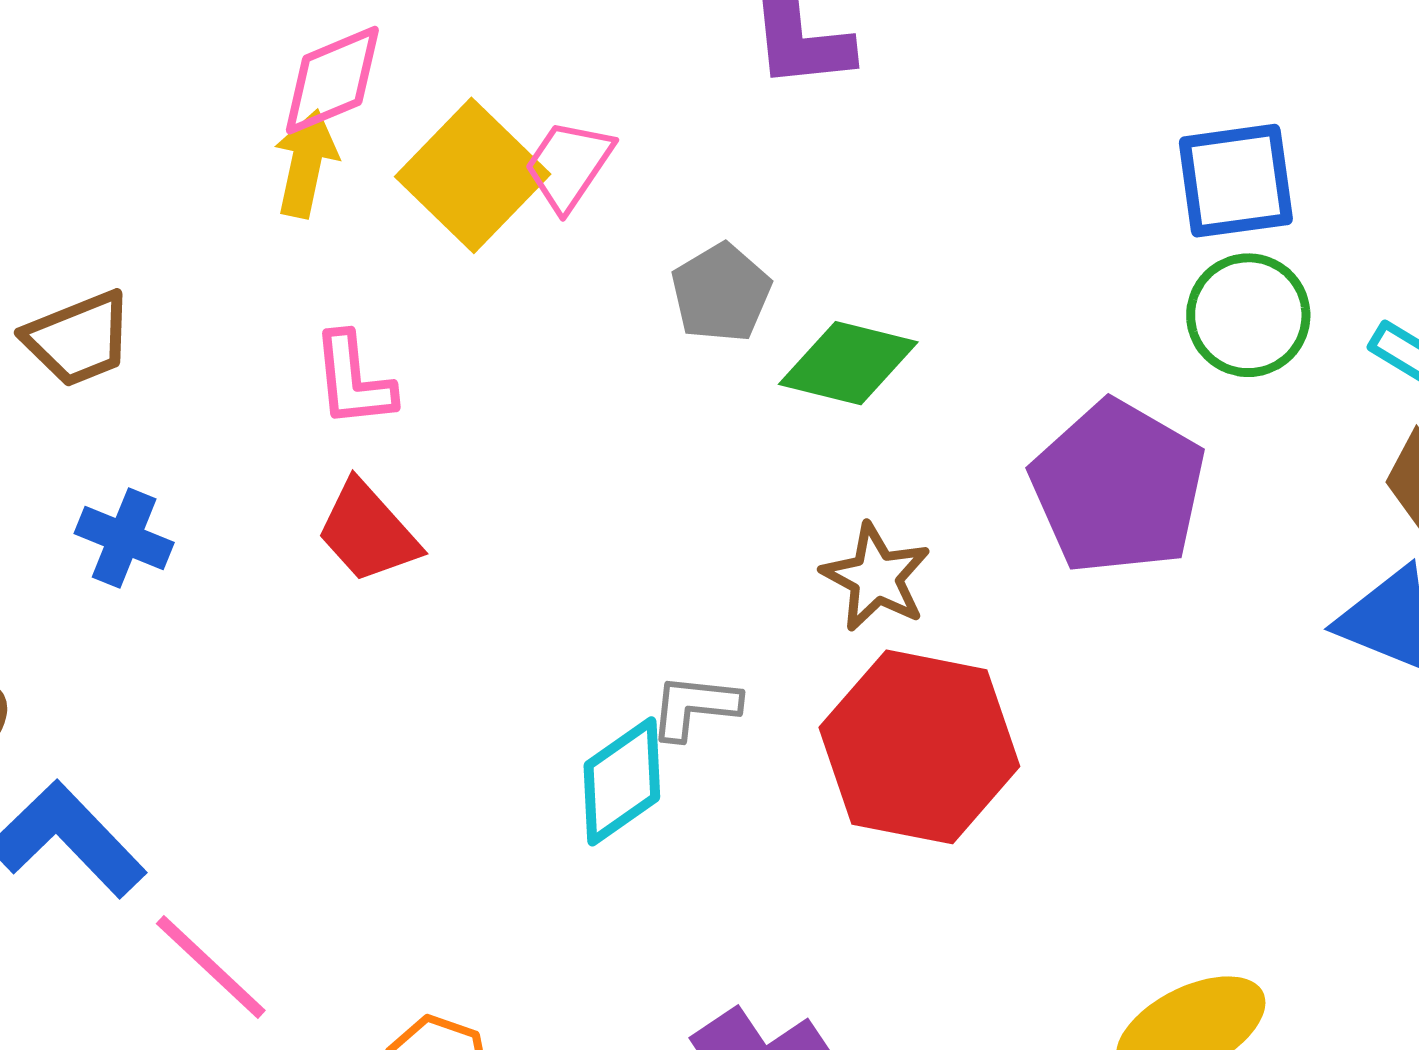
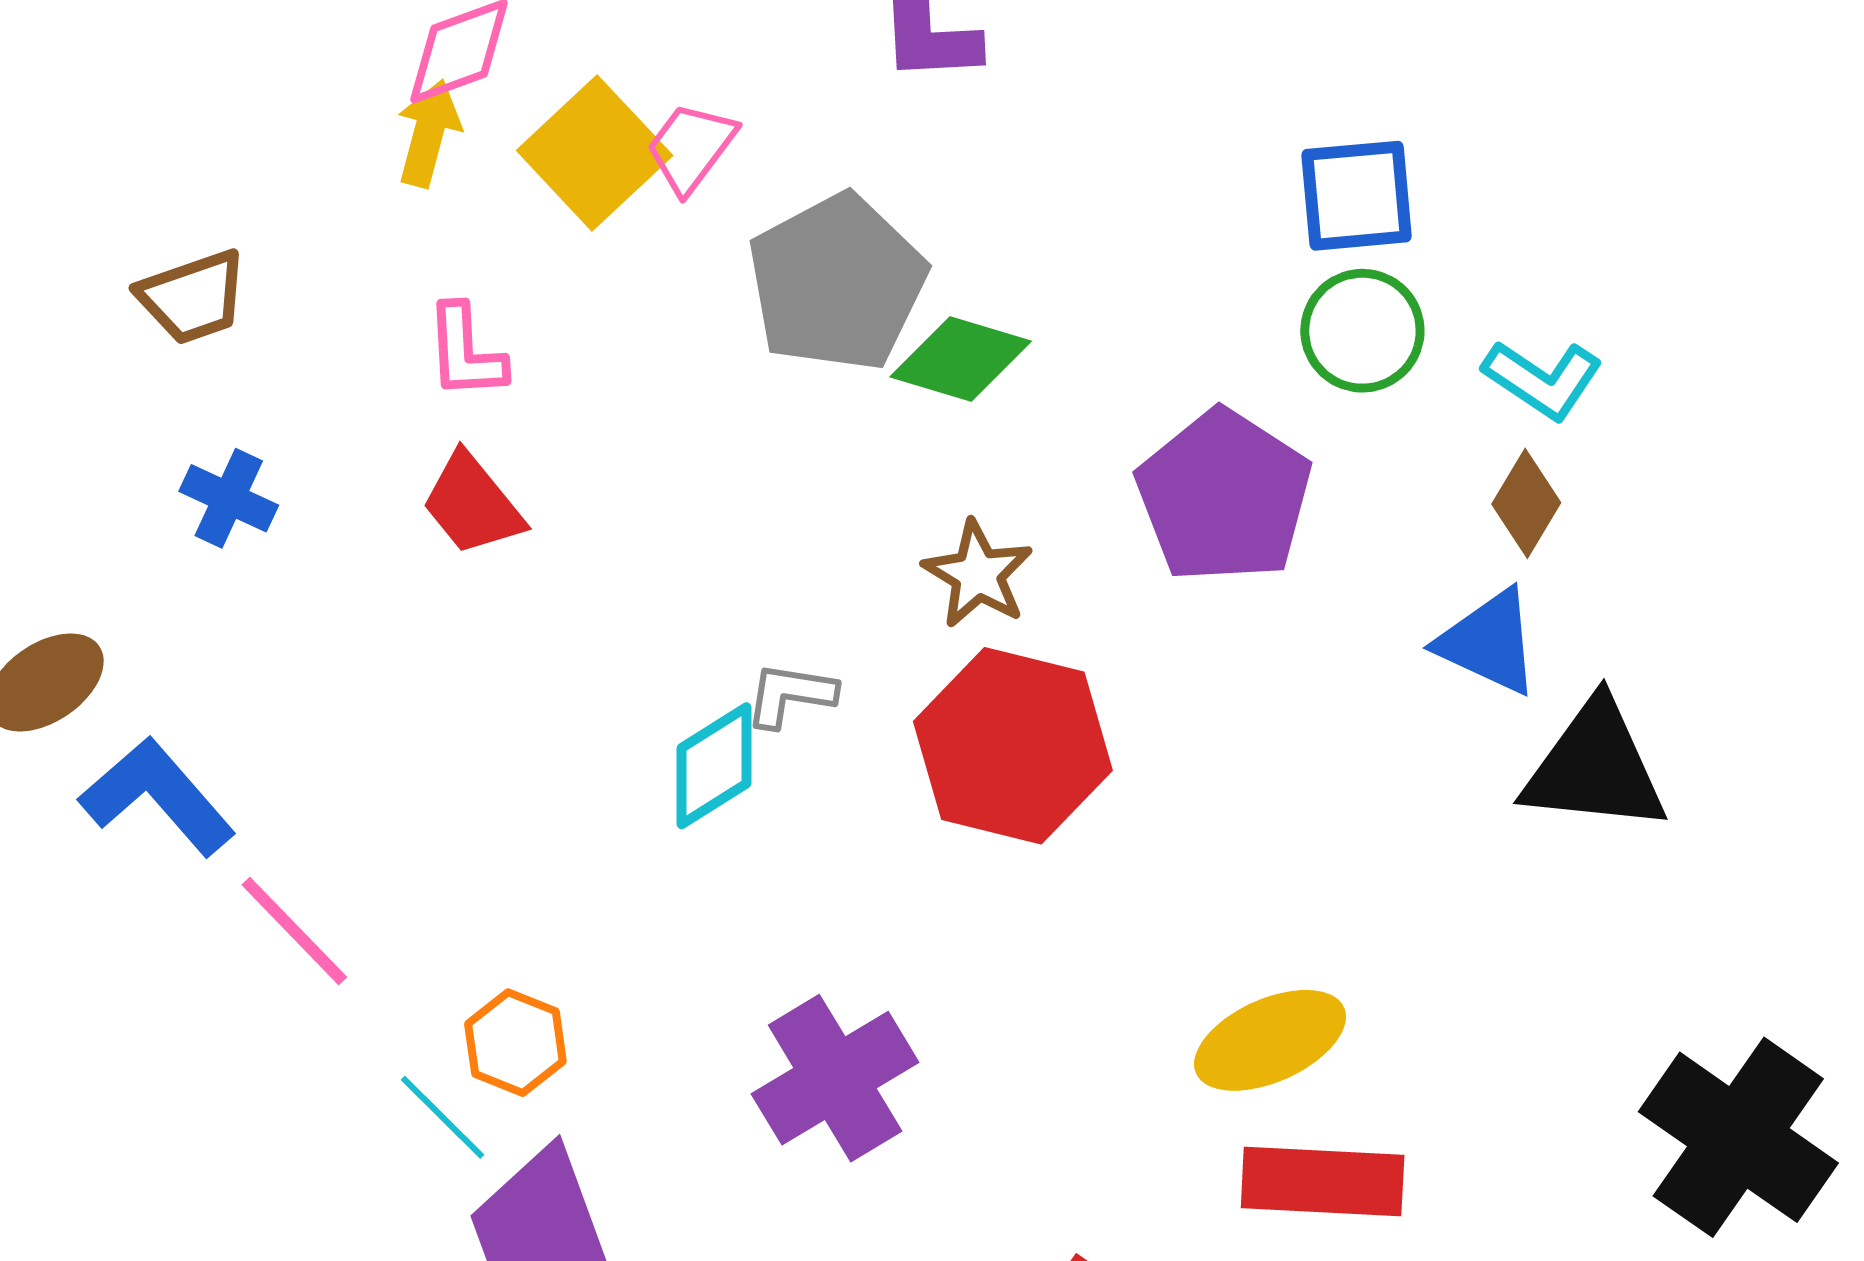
gray pentagon: (721, 293) -> (837, 283), size x1.8

